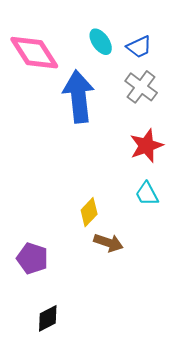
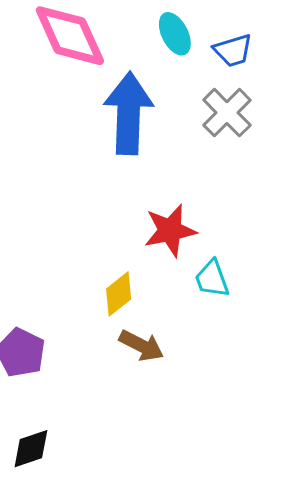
red star: (146, 146) -> (170, 230), moved

